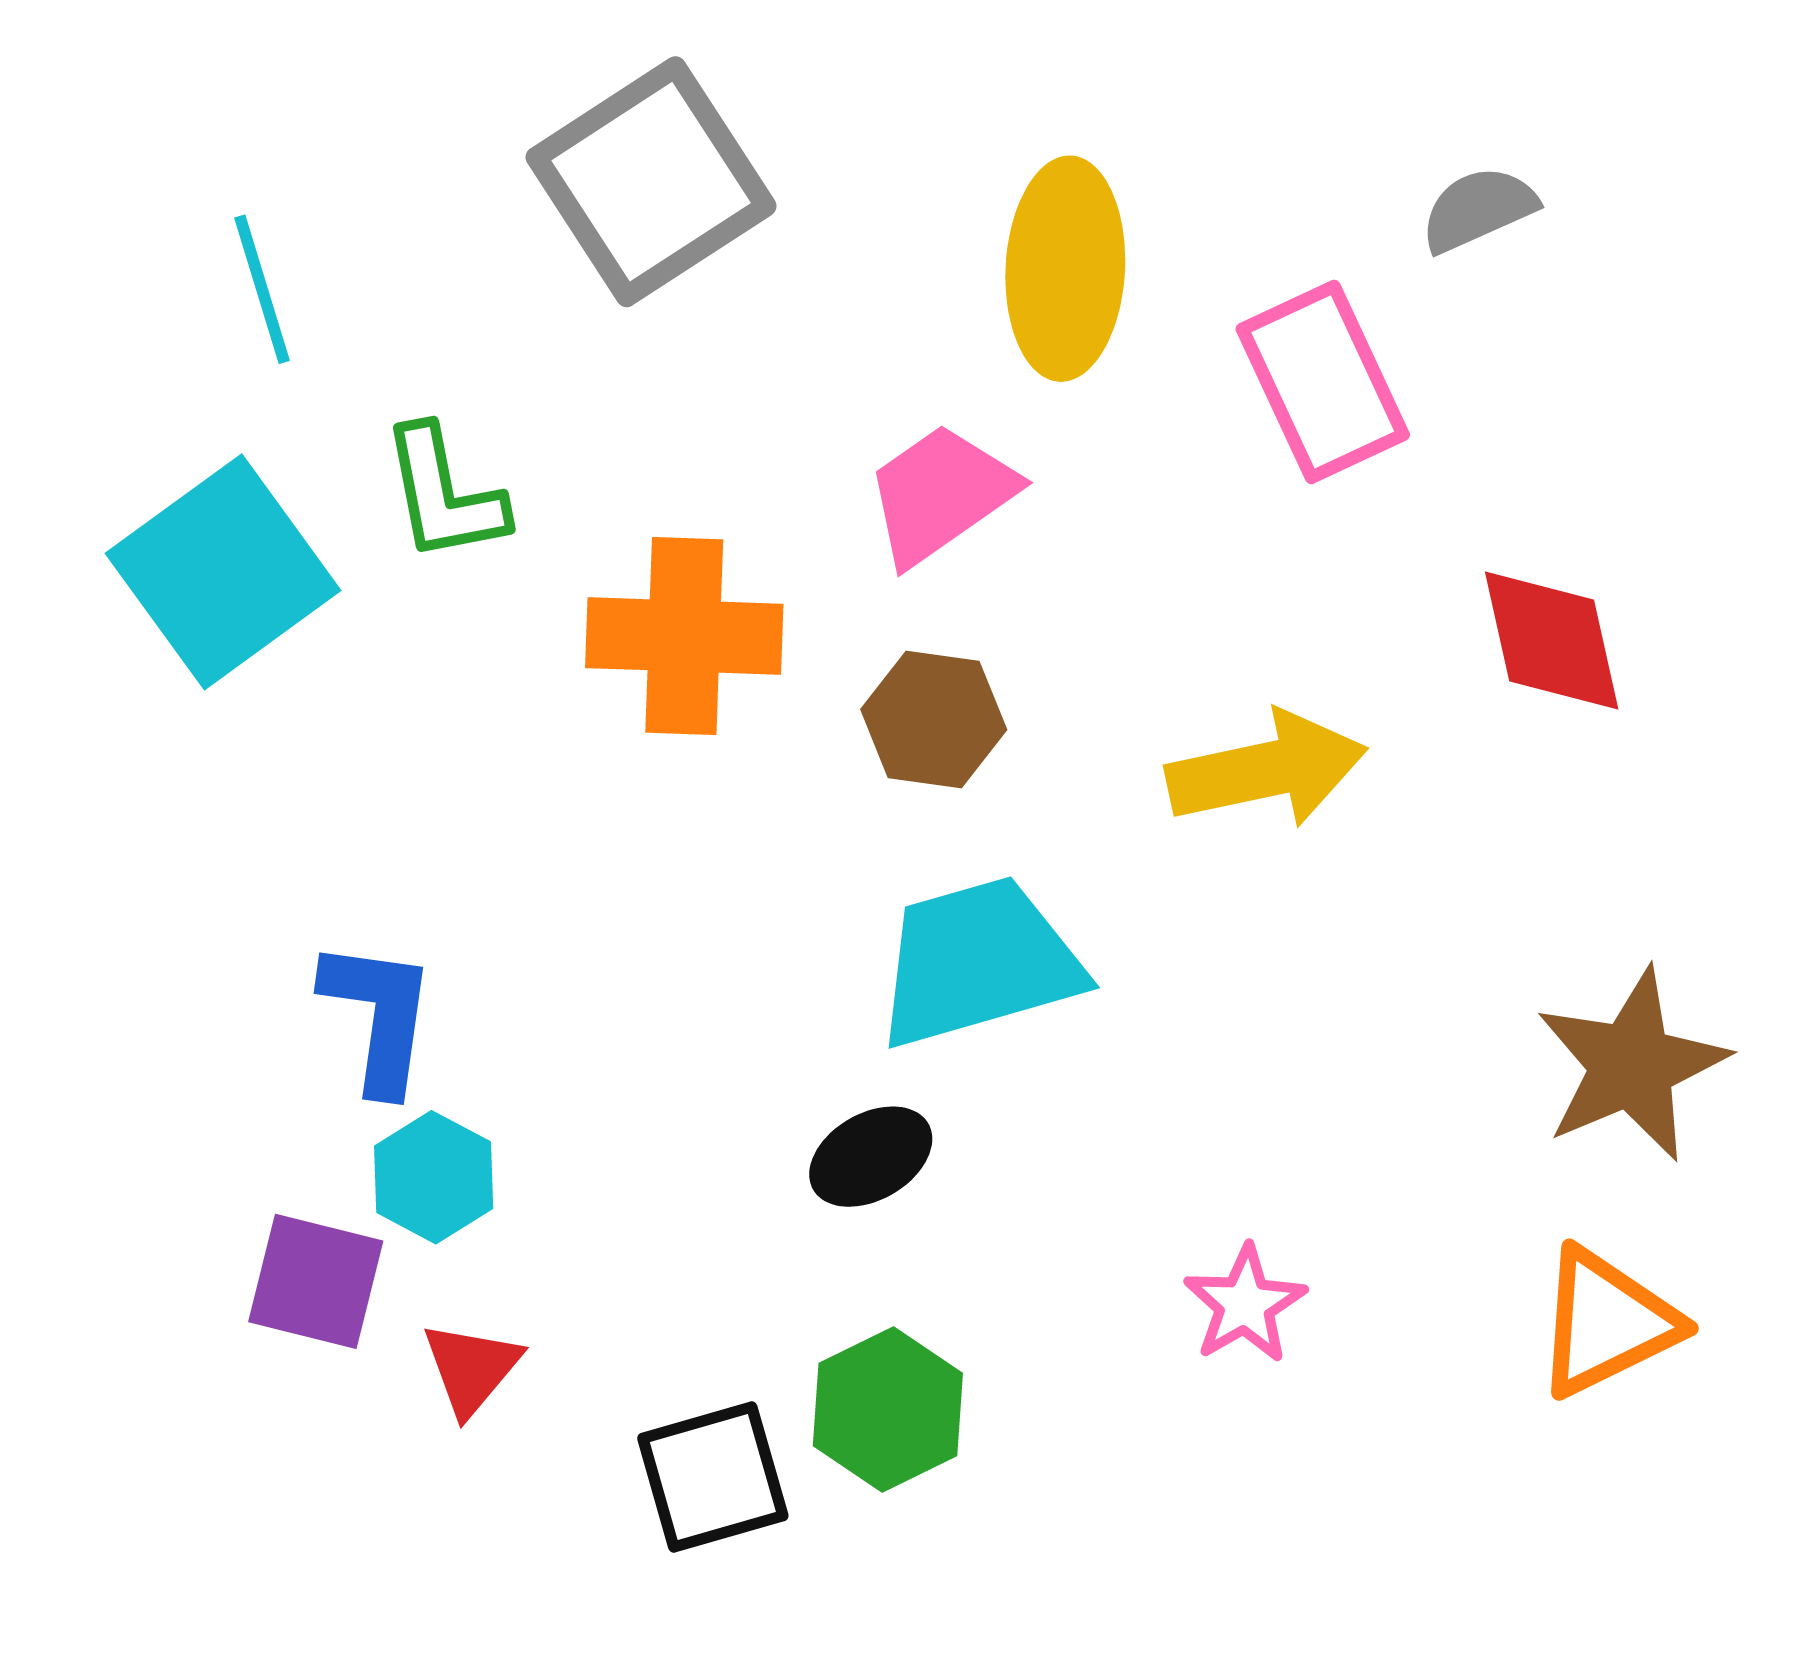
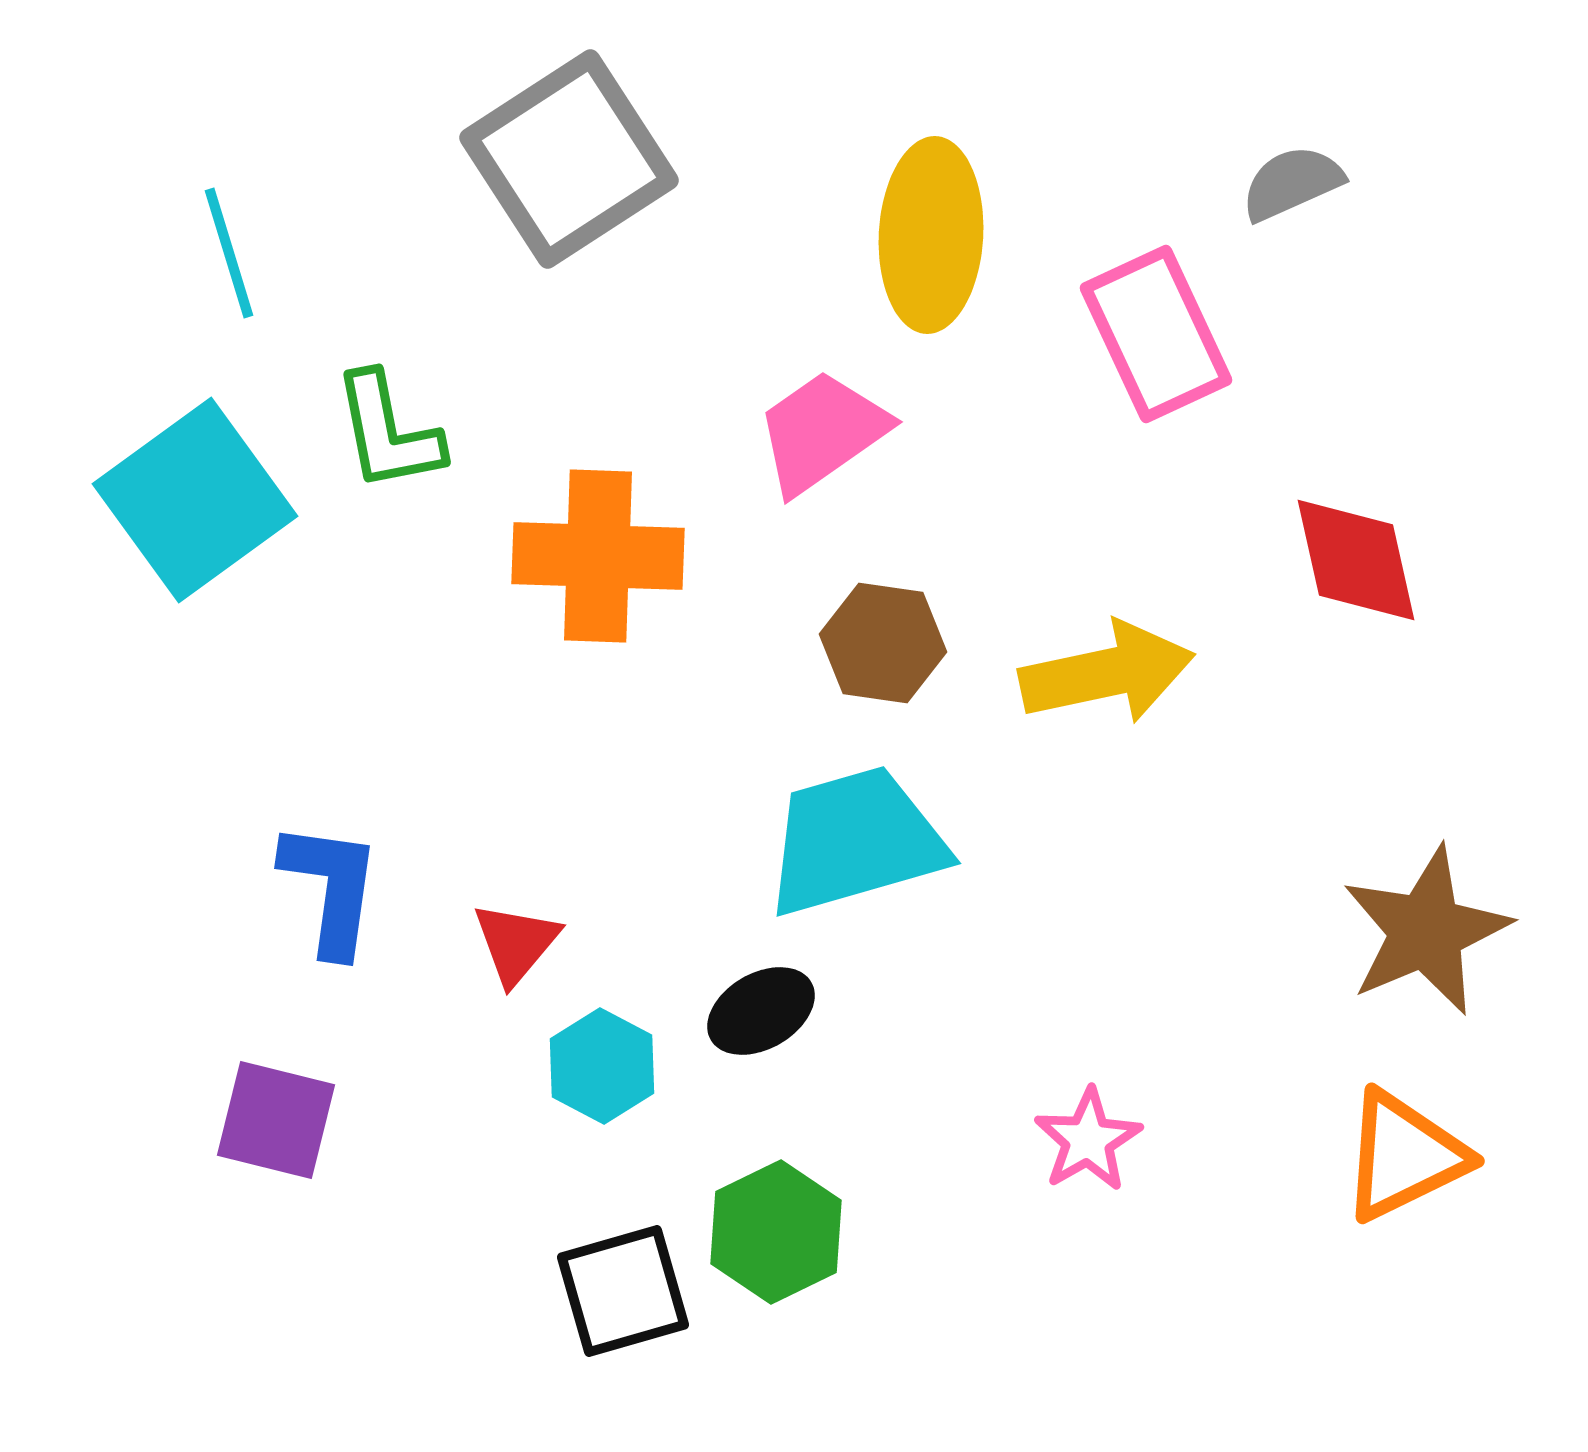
brown hexagon: (934, 720) -> (883, 643), moved
cyan hexagon: (434, 1177) -> (602, 1066), moved
red triangle: (471, 1368) -> (516, 943), moved

